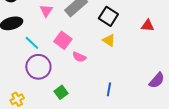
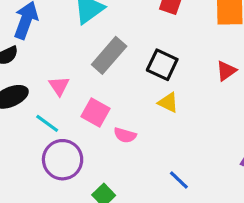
pink triangle: (46, 11) -> (59, 86), moved
red triangle: (148, 26) -> (226, 71), turned -32
blue line: (109, 89) -> (179, 180), turned -48

